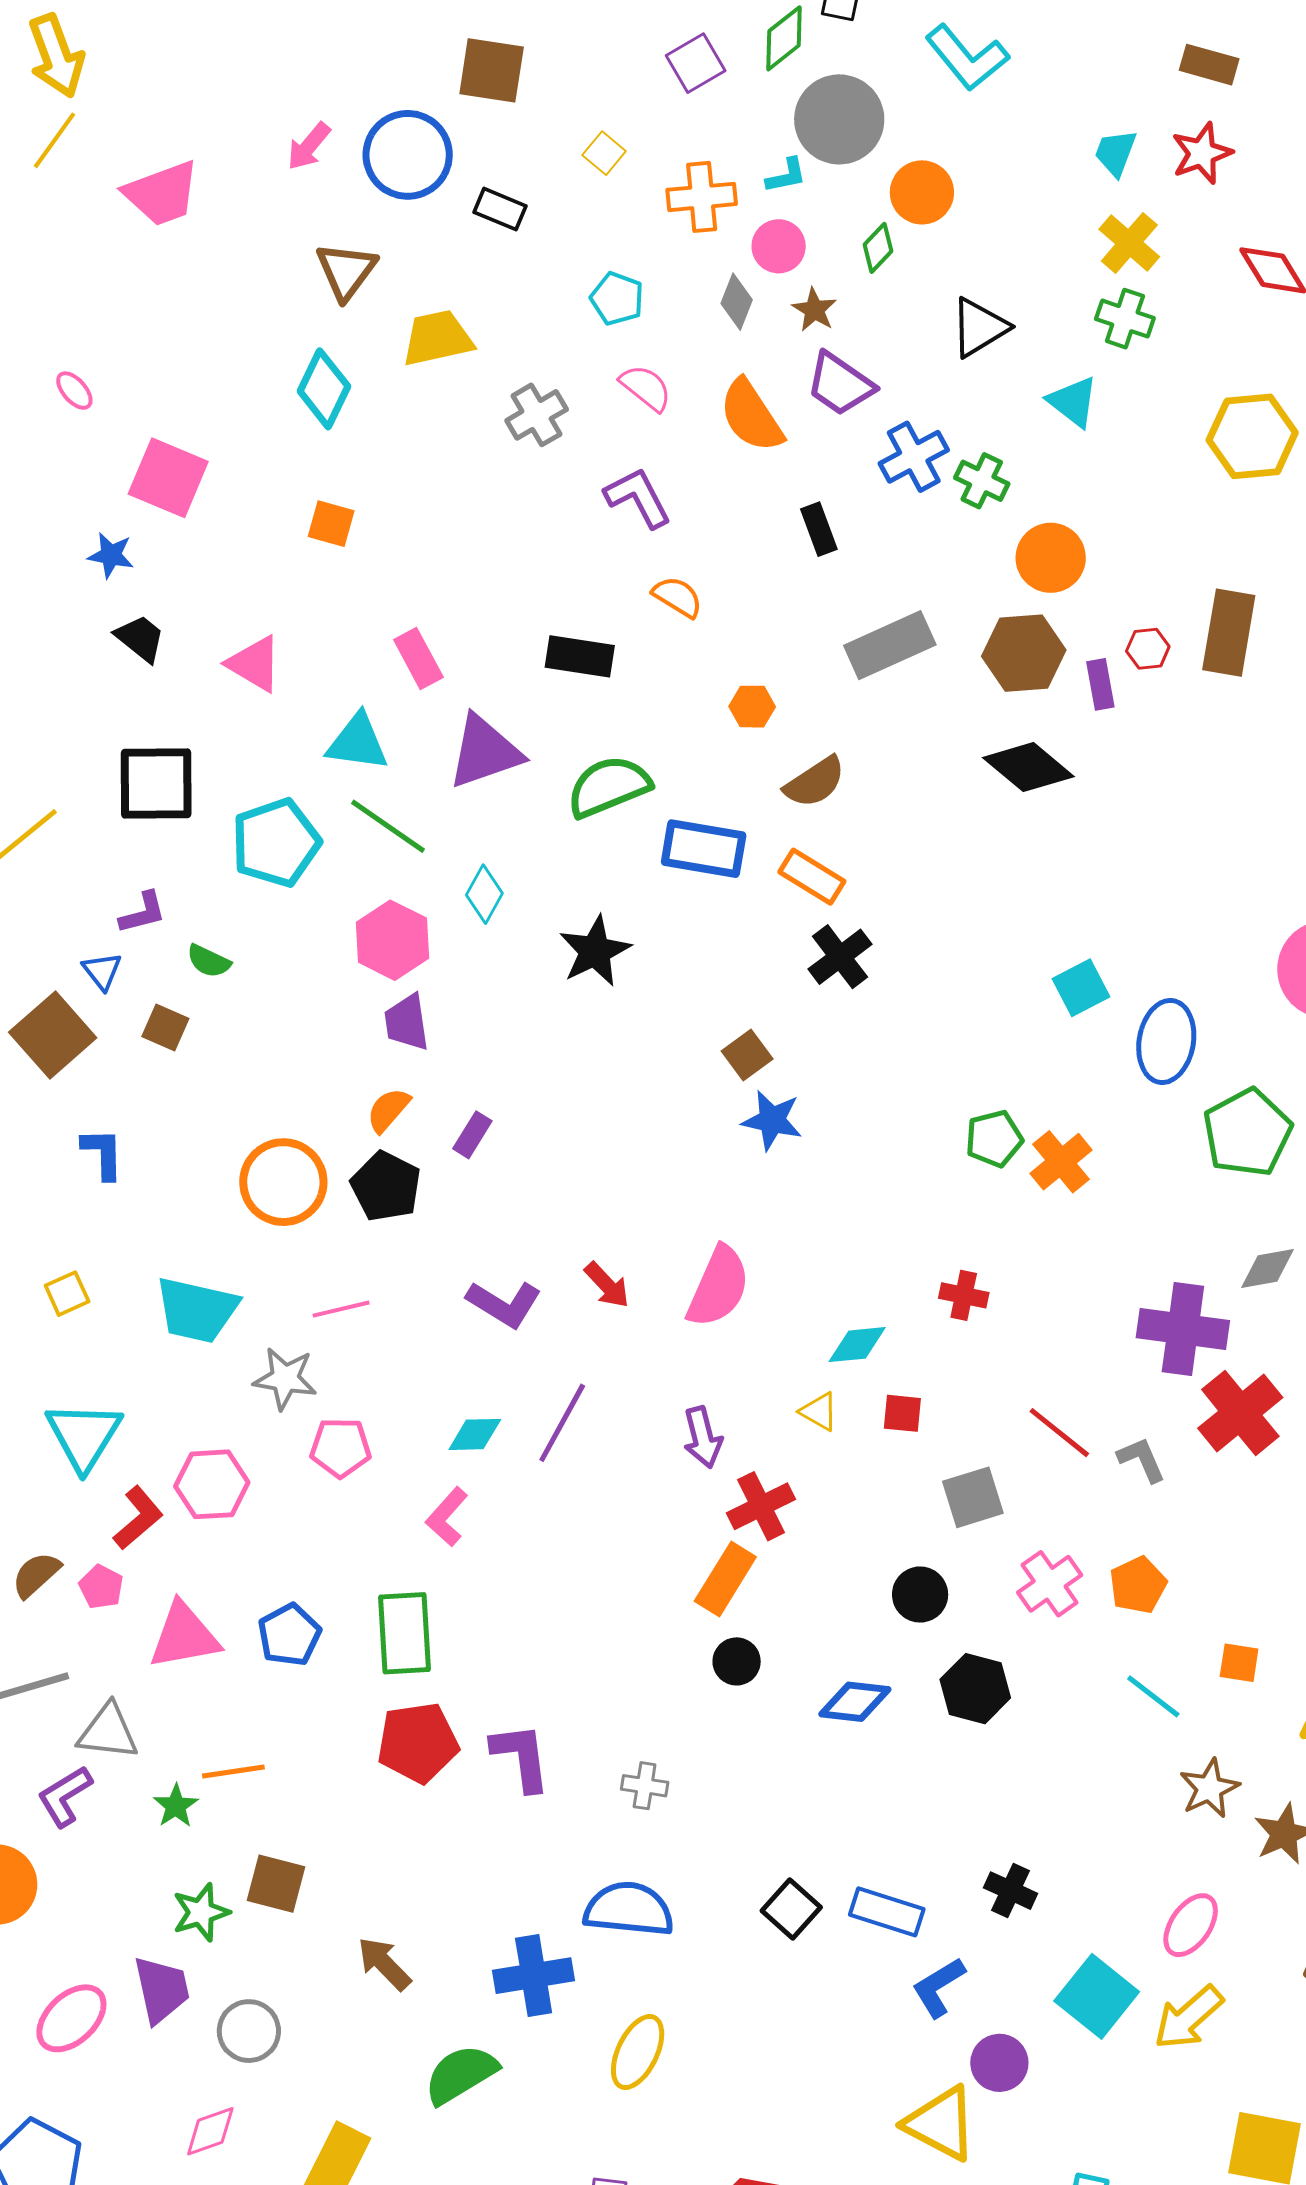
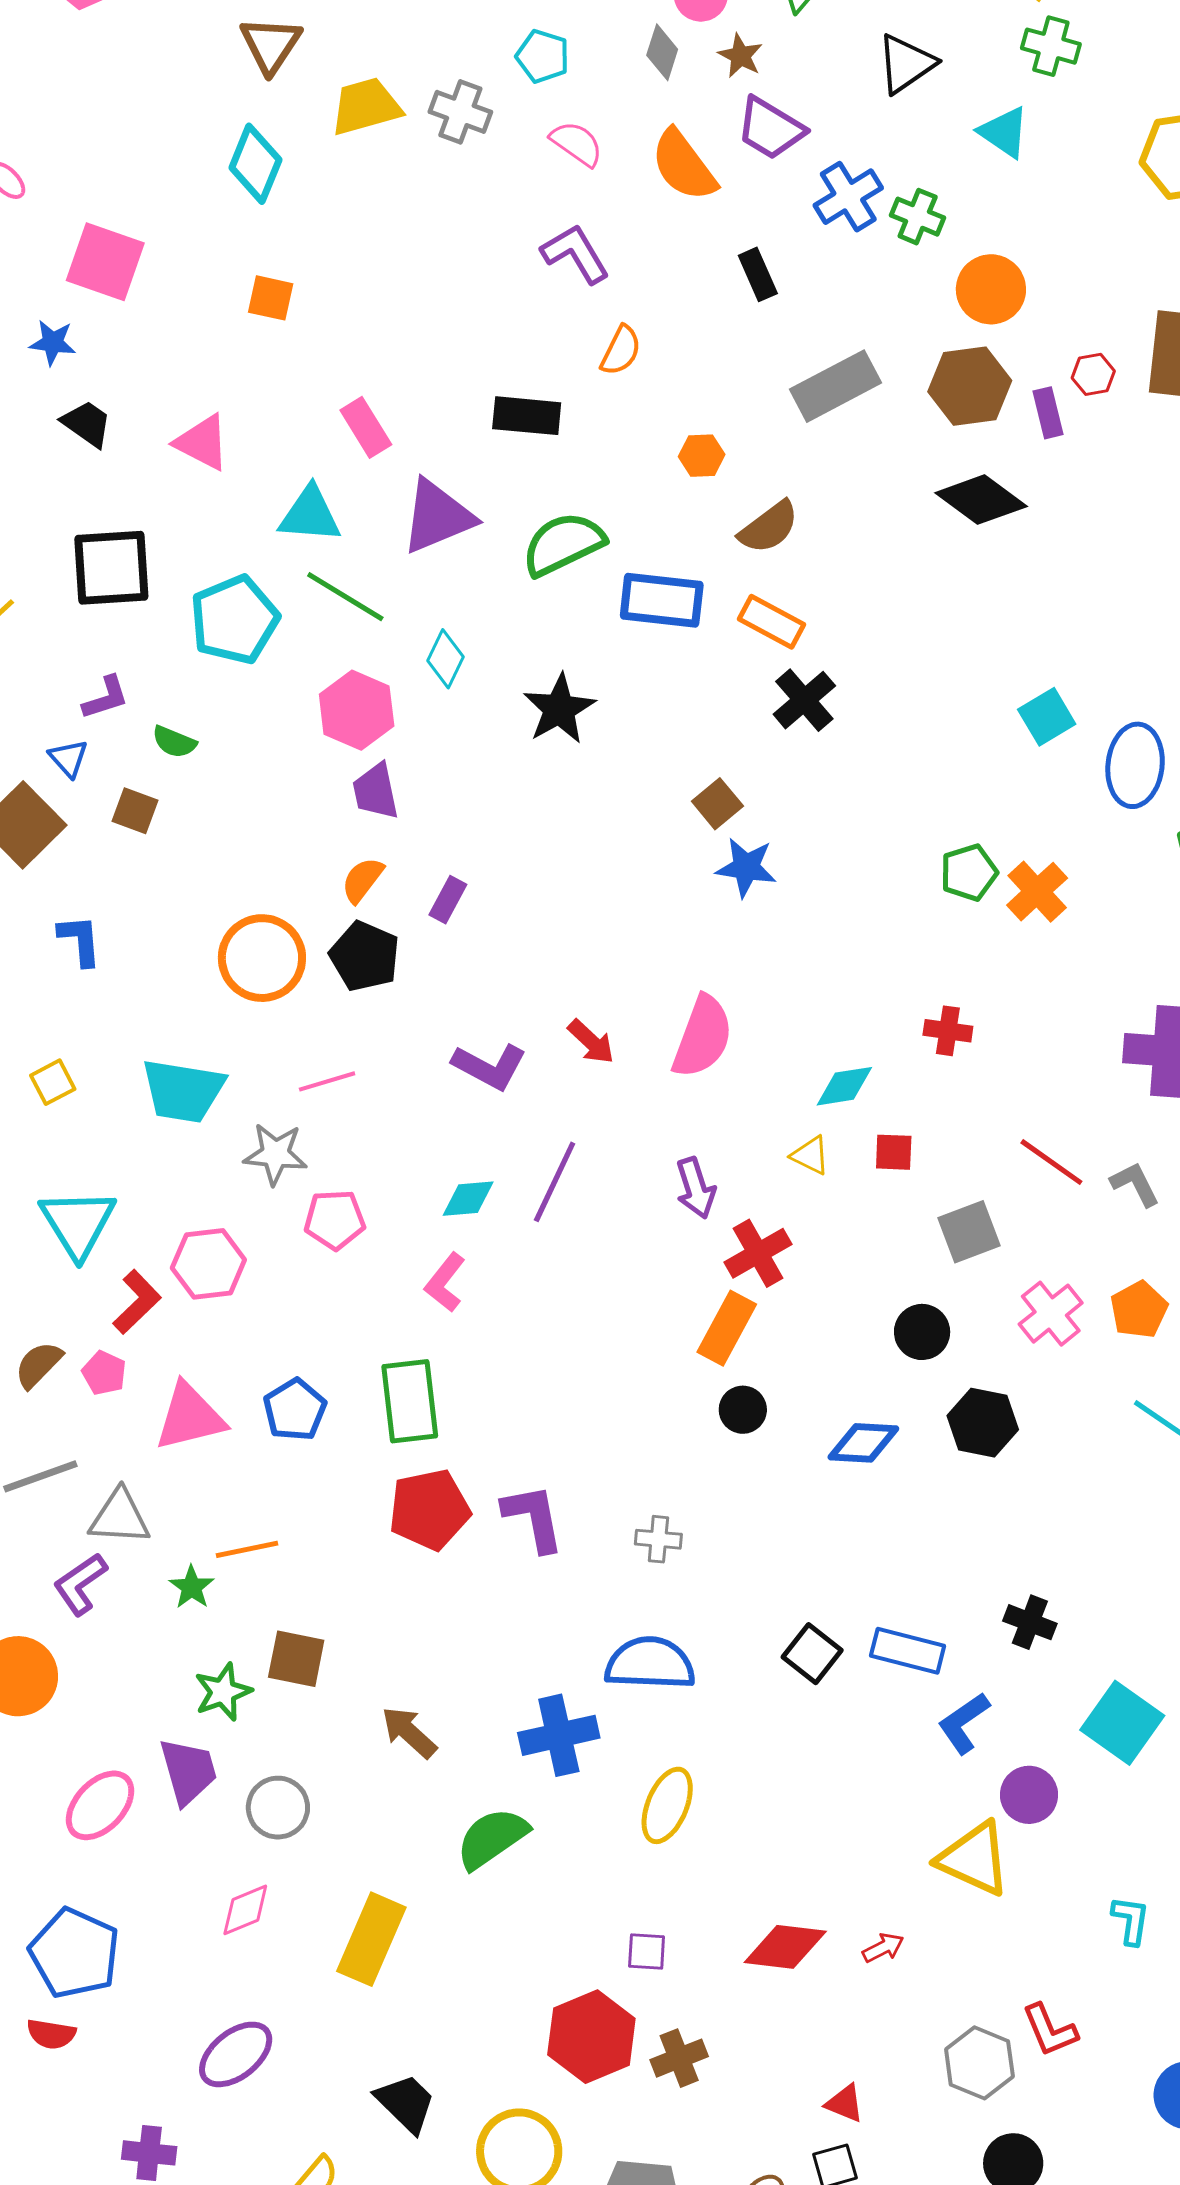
gray cross: (537, 415) -> (460, 112), moved, turned -36
orange semicircle: (678, 597) -> (621, 350), turned 88

